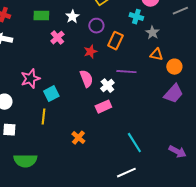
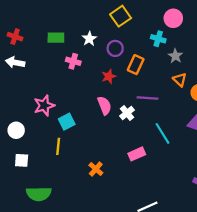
pink cross: (57, 38) -> (73, 61), turned -32
orange triangle: (156, 55) -> (180, 80), turned 32
pink rectangle: (103, 107) -> (137, 154), moved
cyan line: (134, 143) -> (163, 133), moved

